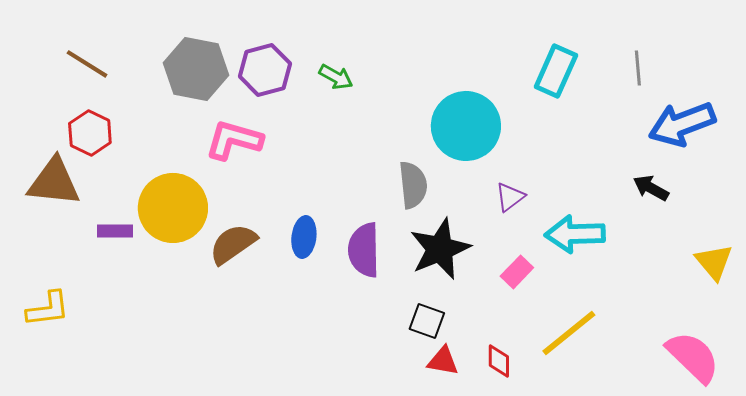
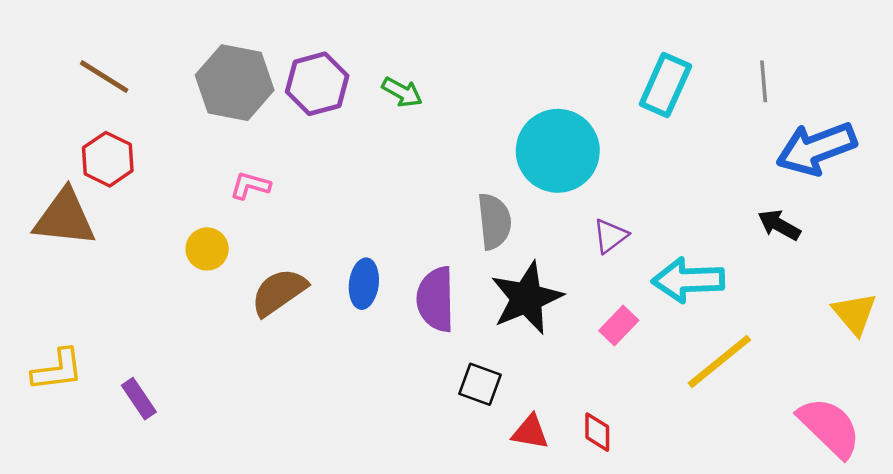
pink L-shape: (234, 140) -> (250, 186), moved, size x0.6
yellow circle: (173, 208) -> (207, 249), size x0.5
purple rectangle: (115, 231) -> (139, 399), moved, turned 56
black square: (427, 321) -> (480, 384), moved
yellow line: (569, 333) -> (719, 361), moved

